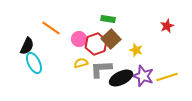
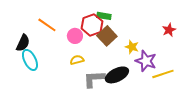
red star: (167, 26) -> (169, 30), moved
red hexagon: (96, 44) -> (92, 25), moved
gray L-shape: (101, 69) -> (94, 79), moved
purple star: (143, 76) -> (146, 61), moved

